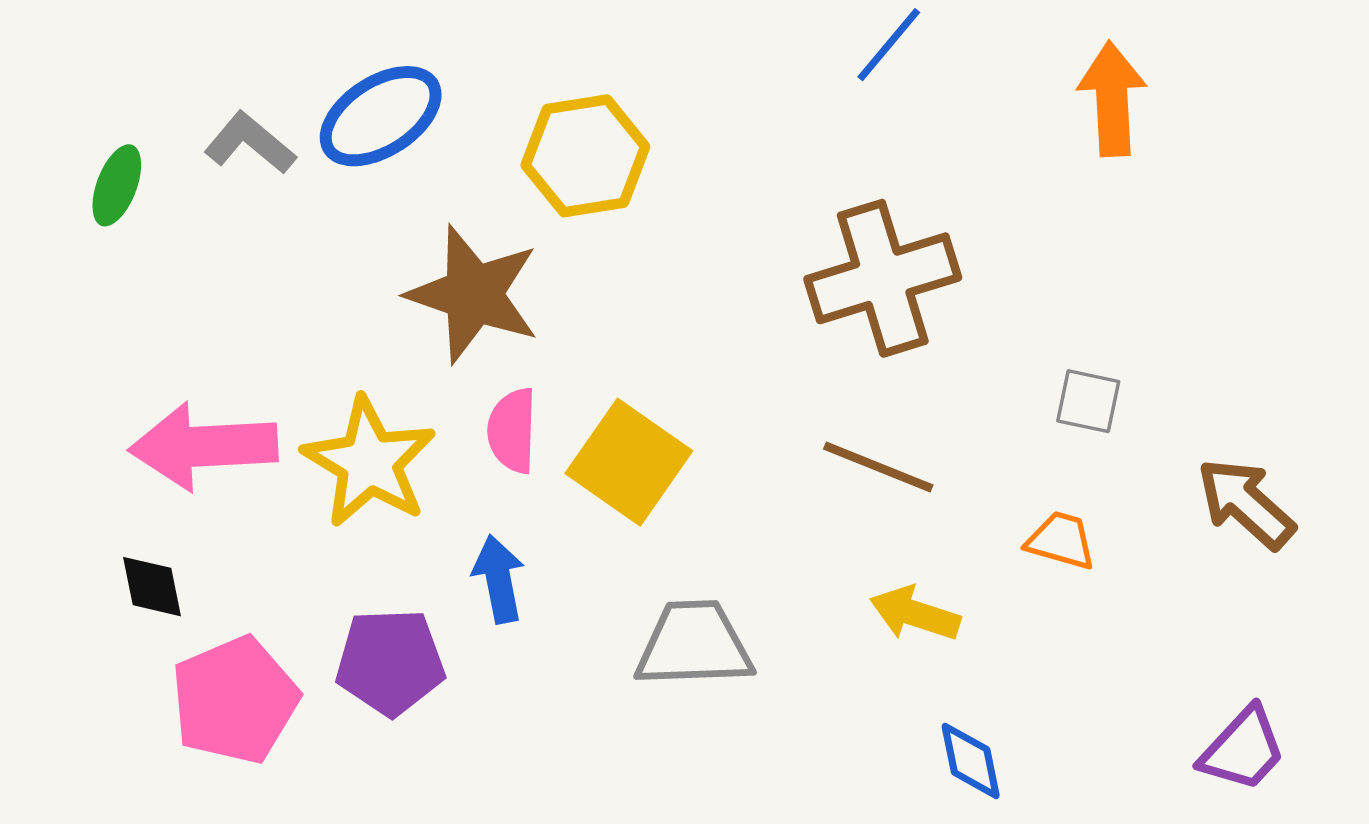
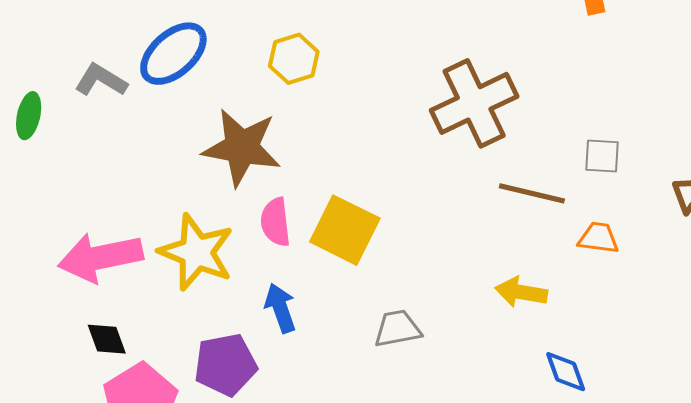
yellow hexagon: (585, 156) -> (294, 59), size x0.7
brown line: (878, 467) -> (532, 193), moved
black diamond: (152, 587) -> (107, 339), moved
gray trapezoid: (694, 644) -> (398, 329), size x0.7

